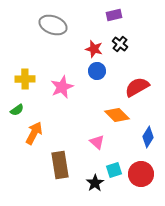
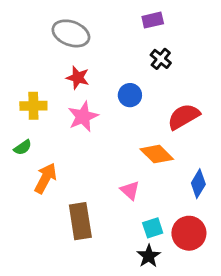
red star: (94, 49) -> (78, 78), moved
black star: (95, 183) -> (149, 256), moved

